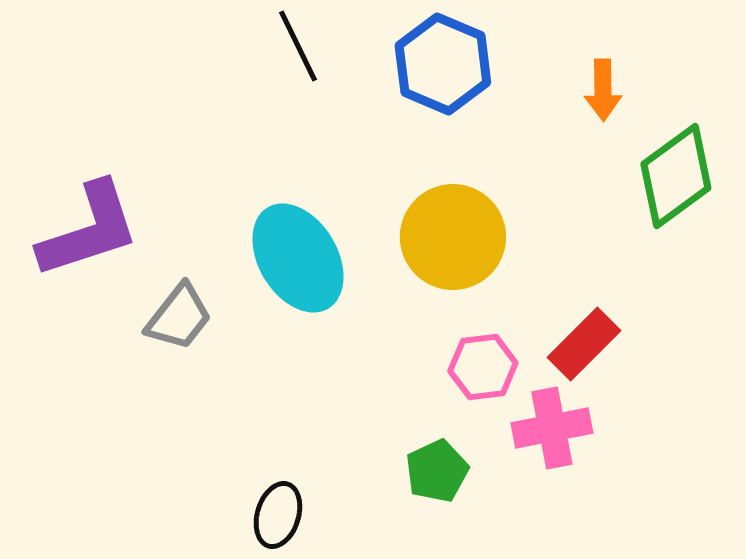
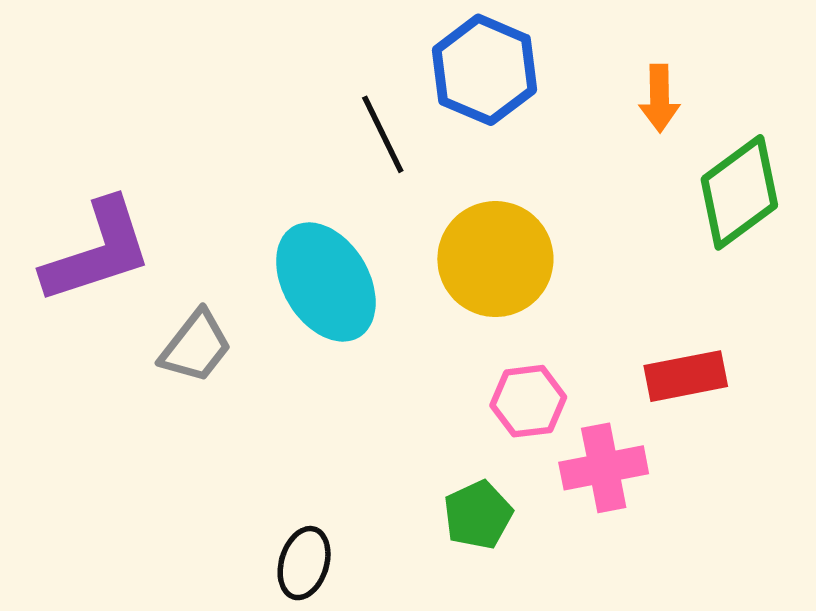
black line: (298, 46) -> (383, 134), moved
red rectangle: (584, 344) -> (686, 376), moved, turned 34

